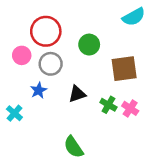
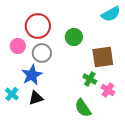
blue star: (39, 90) -> (32, 75), size x1.5
black triangle: (77, 94) -> (36, 98), moved
green cross: (108, 105) -> (90, 79), moved
green semicircle: (74, 147) -> (83, 108), moved

